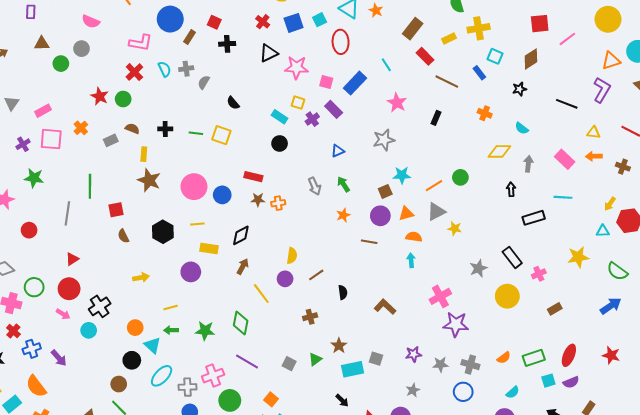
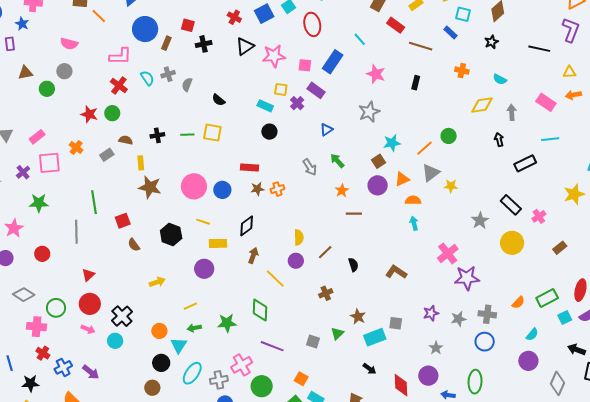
yellow line: (197, 224) -> (203, 222), turned 32
brown line: (369, 242) -> (354, 214), moved
cyan triangle: (152, 345) -> (179, 345), turned 30

